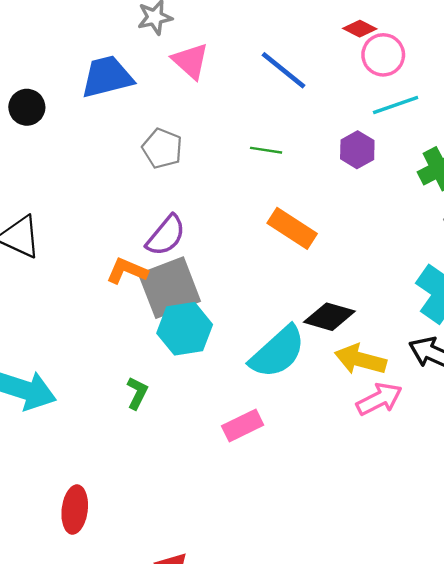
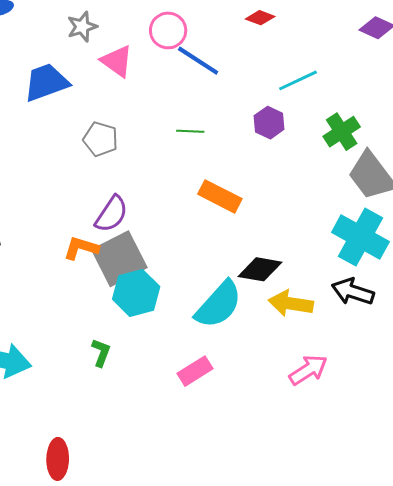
pink circle: (383, 55) -> (168, 30), moved
pink arrow: (379, 399) -> (308, 370), moved

